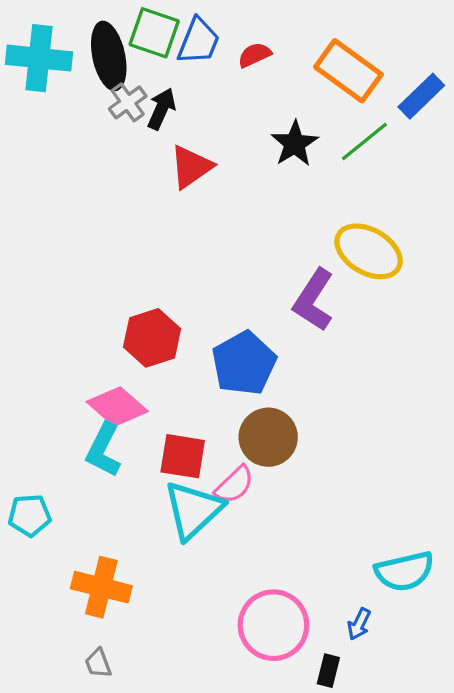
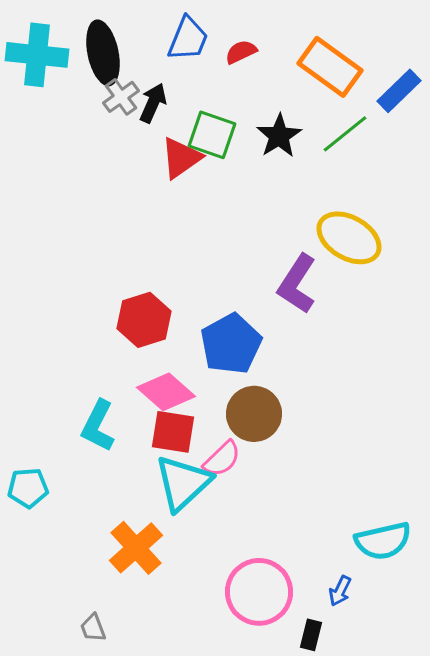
green square: (154, 33) -> (212, 135), moved
pink diamond: (117, 407) -> (166, 392), moved
orange cross: (101, 587) -> (136, 548), moved, turned 34

